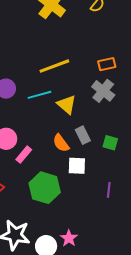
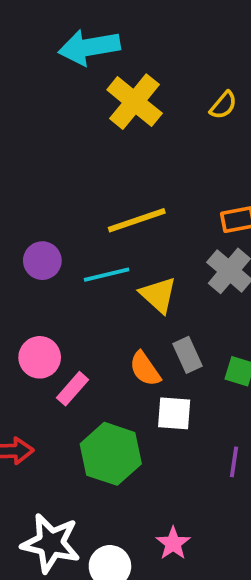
pink star: (69, 238) -> (173, 543), moved

